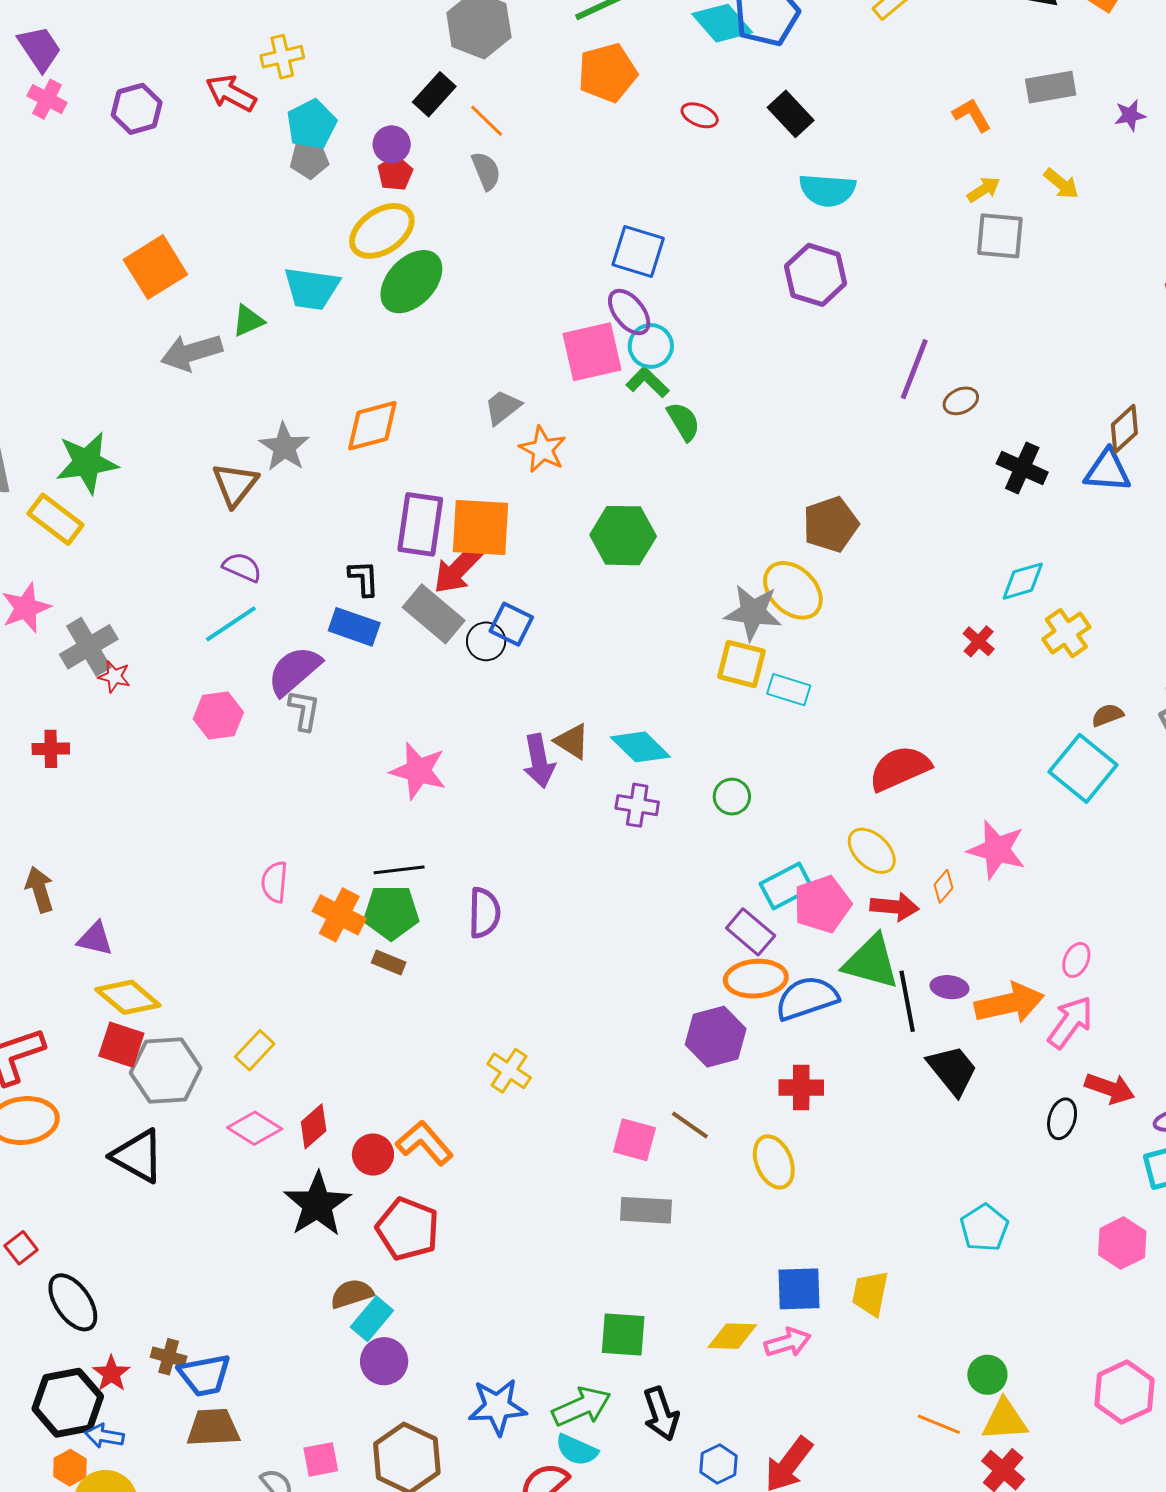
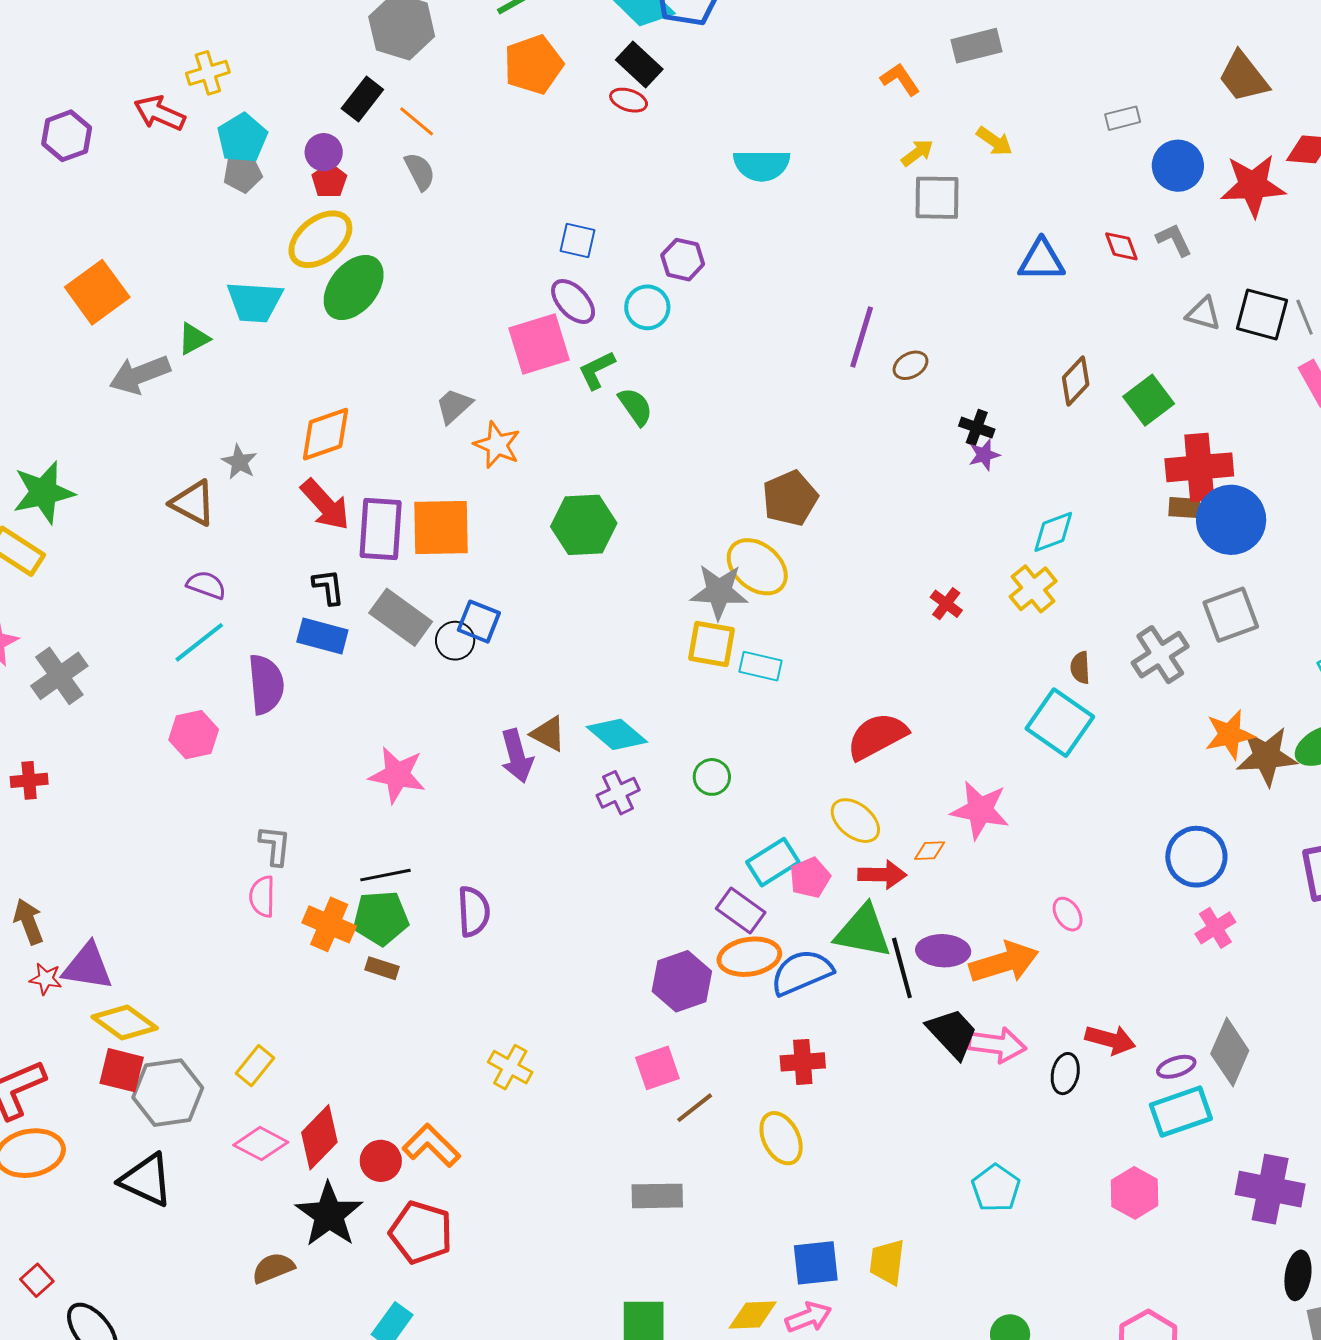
black rectangle: (791, 114) -> (639, 64), moved
purple star: (1130, 115) -> (984, 455), moved
blue square: (638, 251) -> (578, 240), size x0.7
purple hexagon: (816, 275) -> (683, 260), moved, size x0.7
cyan circle: (651, 346) -> (647, 307), moved
green L-shape: (648, 382) -> (597, 370), turned -66
gray star: (284, 447) -> (239, 462), size x0.7
black cross: (1022, 468) -> (977, 428), size x0.7
blue triangle: (1107, 471) -> (1042, 260), moved
brown triangle: (235, 484) -> (193, 503), turned -36
red arrow: (458, 569) -> (325, 505), moved, turned -82
cyan diamond: (1023, 581) -> (1053, 532), moved
purple semicircle: (294, 671) -> (266, 684), turned 130
red star: (114, 677) -> (46, 979), moved
gray L-shape: (304, 710) -> (275, 845), moved
brown semicircle: (1107, 715) -> (1080, 668), turned -68
purple cross: (637, 805) -> (618, 793), turned -30
orange diamond: (944, 886) -> (930, 851), turned 52
pink pentagon: (822, 904) -> (810, 878), size x0.7
purple triangle: (95, 939) -> (88, 967), size x1.4
pink ellipse: (1076, 960) -> (1068, 914), turned -52
purple ellipse: (949, 987) -> (943, 951), size x1.4
pink arrow: (1070, 1022) -> (997, 1045), moved, turned 66
purple hexagon: (716, 1037) -> (682, 981), moved
brown line: (690, 1125) -> (695, 1108), turned -69
red diamond: (314, 1126) -> (319, 1137), size x1.4
pink square: (635, 1140) -> (657, 1068), moved, turned -30
brown semicircle: (352, 1294) -> (273, 1268), moved

